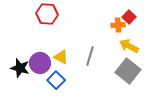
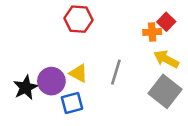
red hexagon: (47, 14) -> (79, 19), moved
black star: (20, 68) -> (26, 88), turned 30
blue square: (56, 80) -> (72, 103), turned 30

